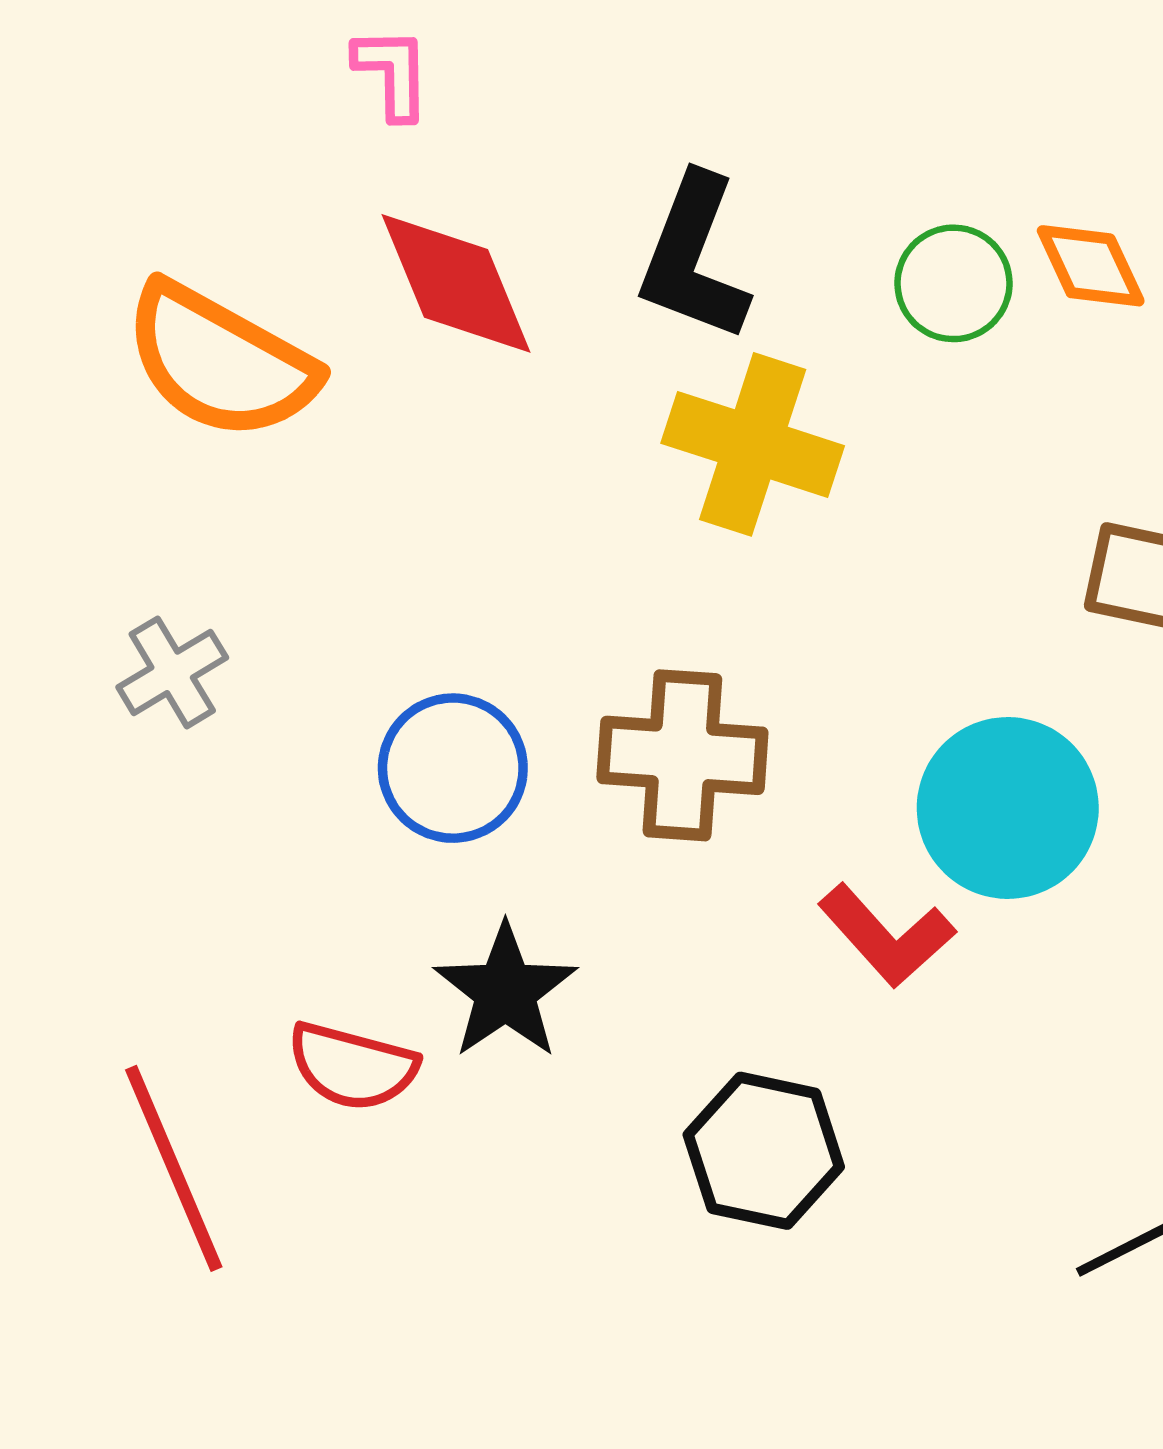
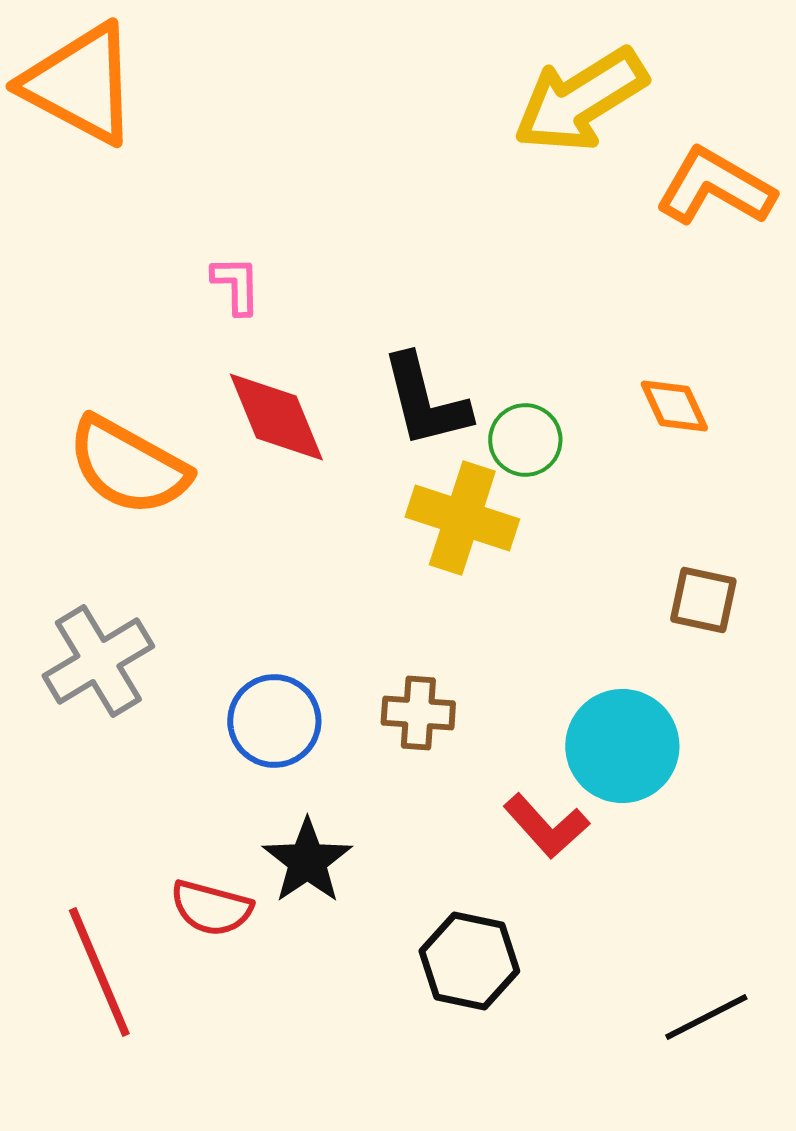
black L-shape: (694, 258) -> (425, 401), turned -35
green circle: (954, 283) -> (525, 440), moved
gray cross: (172, 672) -> (98, 661), size x1.6
brown cross: (682, 755) -> (418, 713), size x0.7

